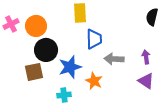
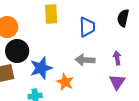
blue trapezoid: (94, 39) -> (87, 27), moved
purple triangle: (146, 81) -> (117, 82), turned 30

